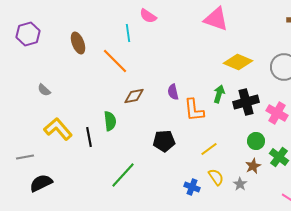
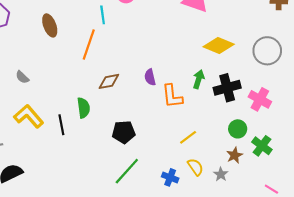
orange line: (115, 61) -> (89, 44), turned 64
gray semicircle: (44, 90) -> (22, 77), moved
black pentagon: (164, 141) -> (124, 132), moved
green line: (123, 175) -> (127, 171), moved

